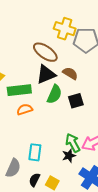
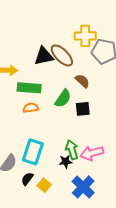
yellow cross: (65, 29) -> (85, 36), turned -30
black triangle: (46, 74) -> (44, 56), moved
cyan rectangle: (35, 152) -> (33, 152), size x1.4

